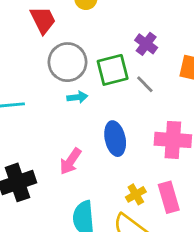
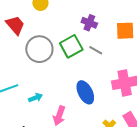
cyan arrow: (77, 97) -> (36, 98), moved

